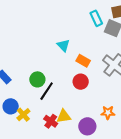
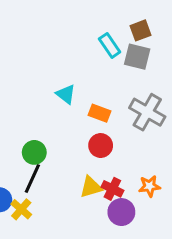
black line: (47, 91) -> (32, 179), moved
yellow triangle: (64, 116) -> (91, 187), moved
red cross: (51, 121) -> (112, 189), moved

